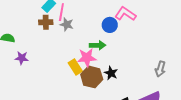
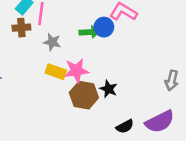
gray star: (67, 24) -> (52, 42), moved
green arrow: (98, 45) -> (90, 32), moved
yellow rectangle: (75, 67) -> (56, 72), moved, turned -35

